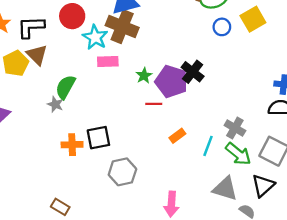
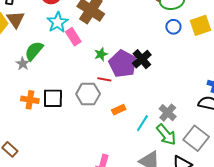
cyan star: (95, 37) -> (58, 22), moved
pink rectangle: (108, 61) -> (73, 37), turned 48
gray hexagon: (122, 172) -> (88, 94), moved

